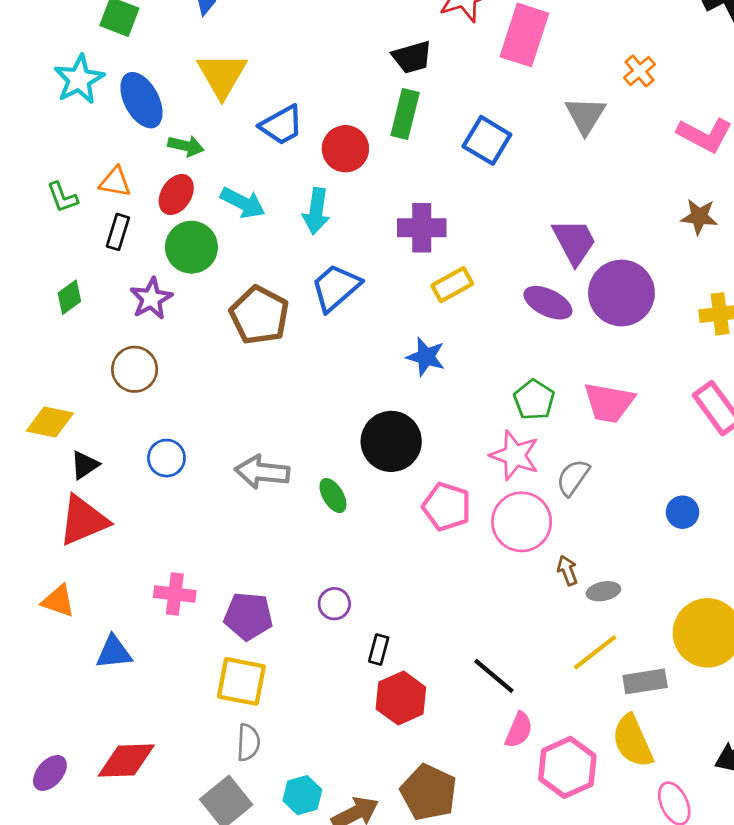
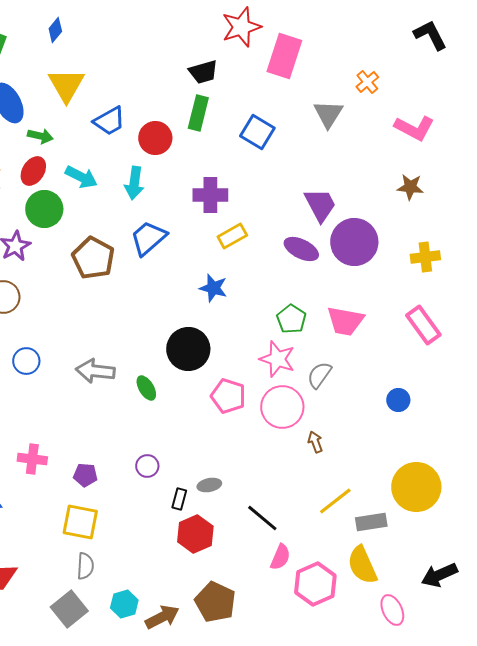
gray ellipse: (603, 591) -> (209, 485), moved
purple pentagon: (248, 616) -> (85, 475), size x0.7

